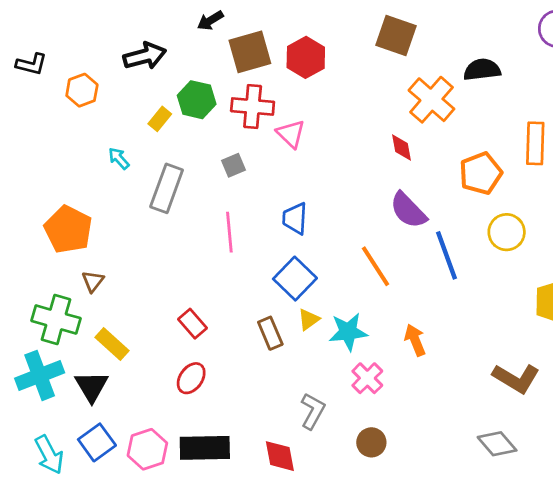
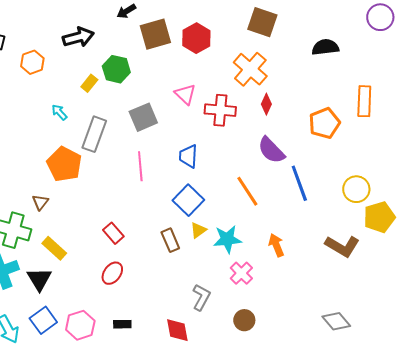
orange cross: (431, 100) -> (250, 69), moved
red cross: (253, 107) -> (220, 110), moved
red diamond: (401, 147) -> (266, 104), turned 35
gray square: (233, 165) -> (143, 117), size x1.6
orange pentagon: (68, 229) -> (64, 164), moved
yellow circle: (507, 232) -> (356, 189), moved
brown L-shape: (516, 378) -> (342, 246), moved
black rectangle: (205, 448) -> (122, 324), size x0.5

